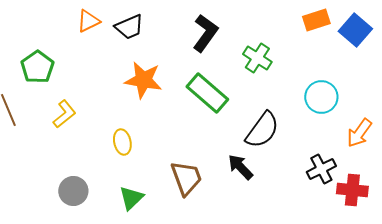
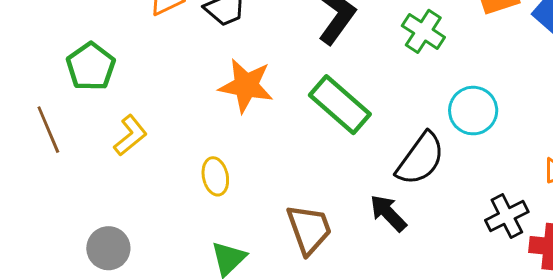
green cross: (257, 58) -> (423, 31), moved
cyan circle: (321, 97) -> (473, 111), moved
gray circle: (73, 191) -> (108, 248), moved

